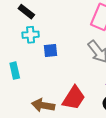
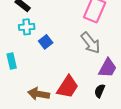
blue square: (51, 51) -> (46, 42), turned -32

